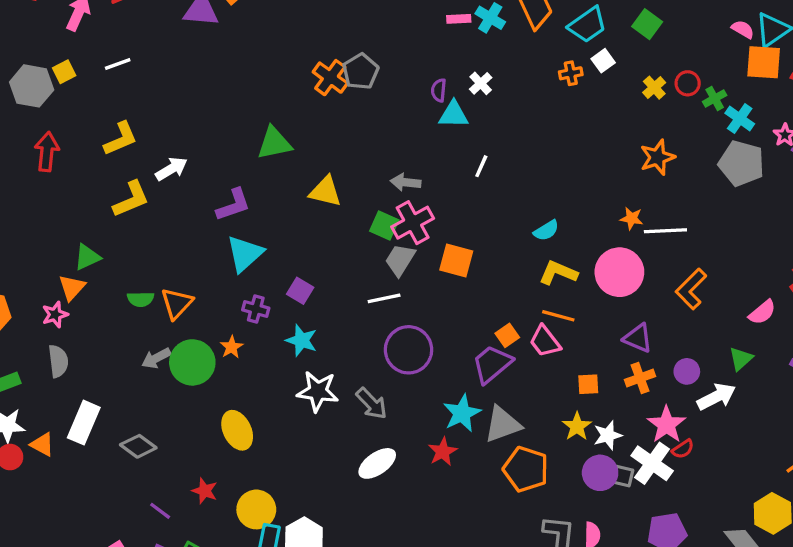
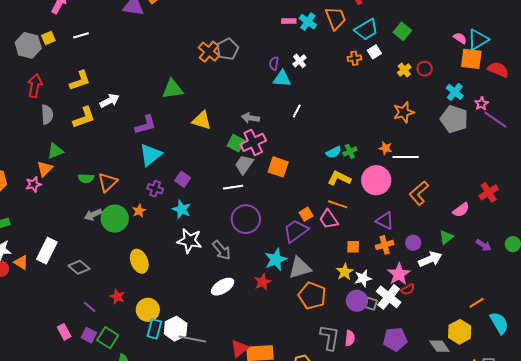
green cross: (715, 98) -> (350, 151), moved
gray semicircle: (58, 361) -> (47, 115), moved

